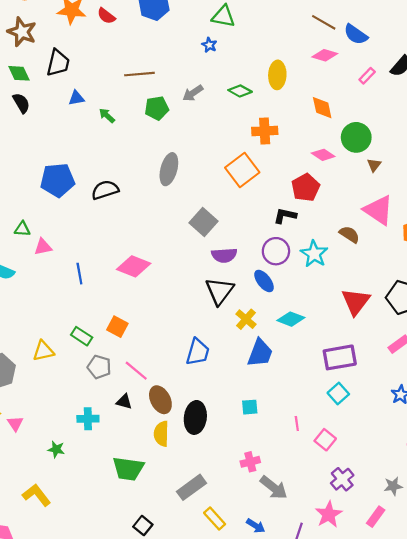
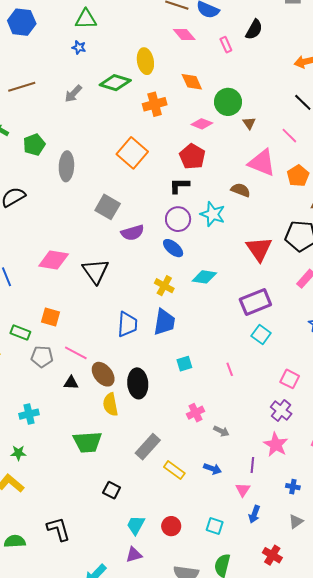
pink diamond: (325, 55) -> (184, 34), turned 45
pink rectangle: (367, 76) -> (226, 45), turned -56
green diamond: (240, 91) -> (115, 83), size x1.4
green pentagon: (157, 108) -> (34, 145), moved
orange cross: (265, 131) -> (155, 104), moved
black triangle: (220, 291) -> (96, 271), moved
blue trapezoid: (260, 353) -> (164, 322), moved
cyan cross: (88, 419) -> (29, 414), moved
pink square: (325, 440) -> (290, 379), moved
green star: (56, 449) -> (18, 453), moved
gray arrow: (274, 488) -> (221, 431), size x0.6

